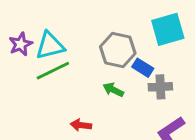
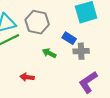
gray hexagon: (118, 50) -> (37, 22), moved

